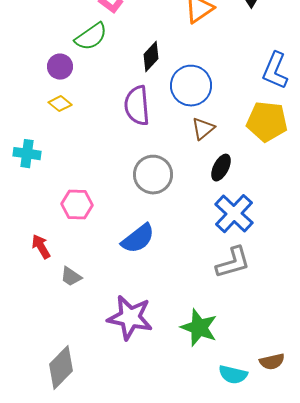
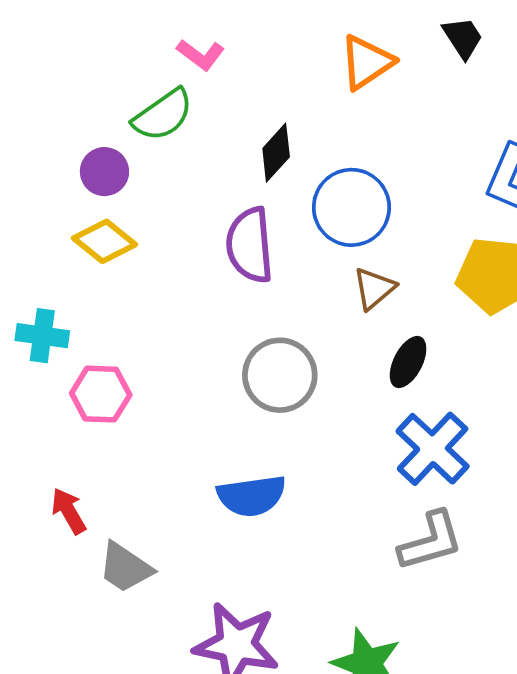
yellow diamond: (60, 104) -> (104, 241), size x1.4
pink hexagon: (77, 205) -> (101, 394), moved
blue semicircle: (138, 239) -> (252, 496), turned 30
gray trapezoid: (71, 277) -> (125, 568), size x1.4

